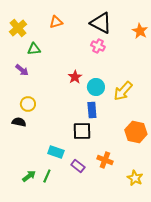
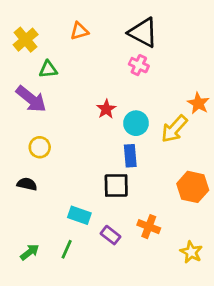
orange star: (140, 31) -> (198, 103), moved
purple arrow: (22, 70) -> (31, 99), size x1.6
black semicircle: (19, 122) -> (27, 184), moved
green arrow: (29, 176) -> (30, 252), moved

